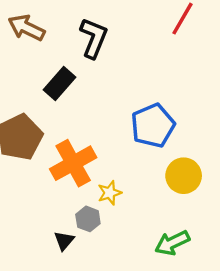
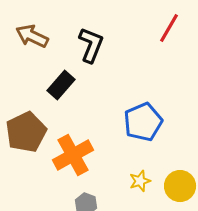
yellow circle: (184, 176) -> (180, 186), moved
yellow star: (110, 193) -> (140, 181), moved

